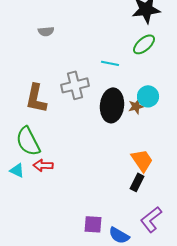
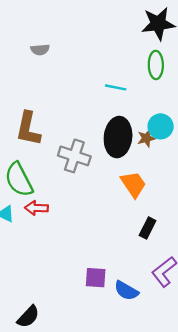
green ellipse: (144, 44) -> (156, 65), turned -50
gray cross: (75, 85) -> (74, 156), moved, turned 32
orange trapezoid: (142, 160) -> (133, 184), moved

